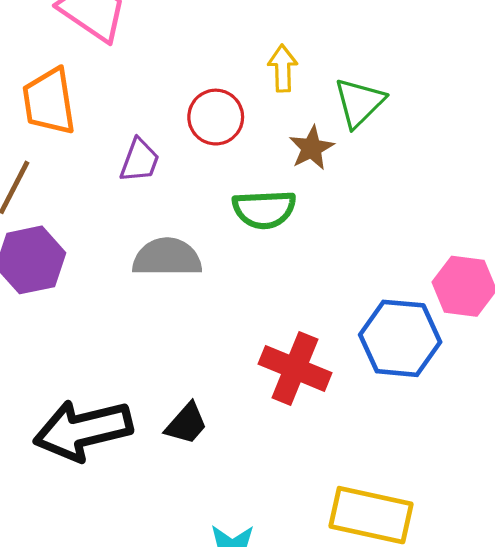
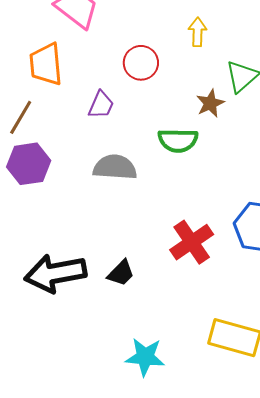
yellow arrow: (283, 68) -> (197, 32), moved
red circle: (216, 117) -> (141, 63), moved
red cross: (295, 368) -> (192, 242), turned 30

